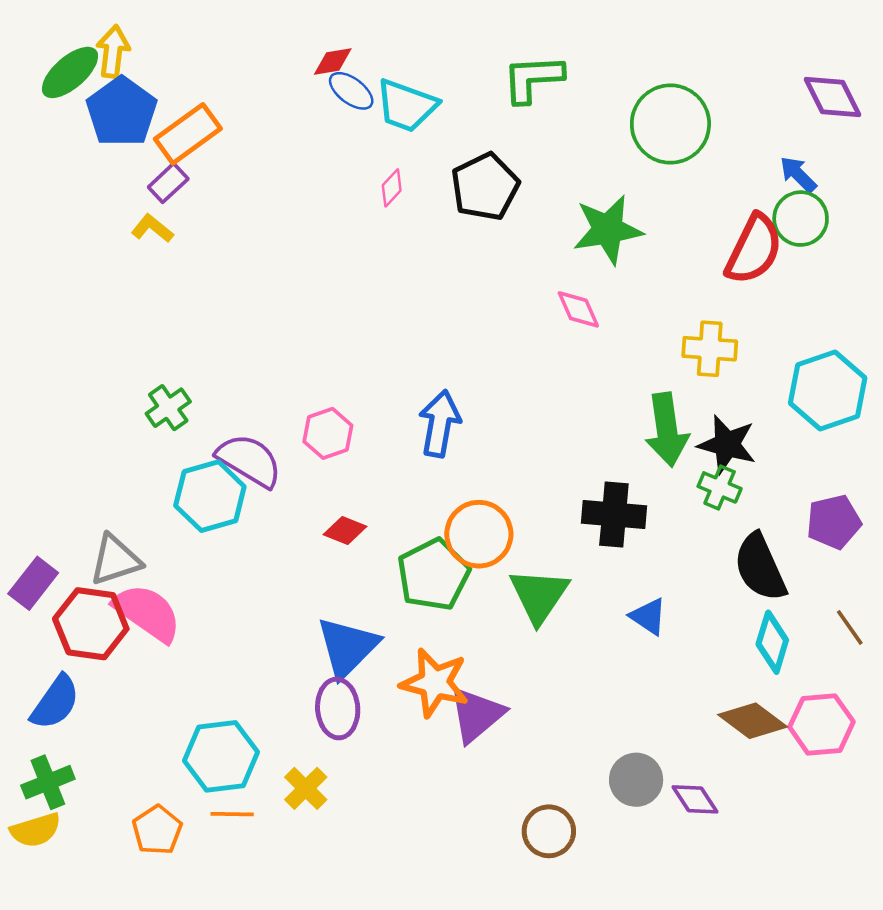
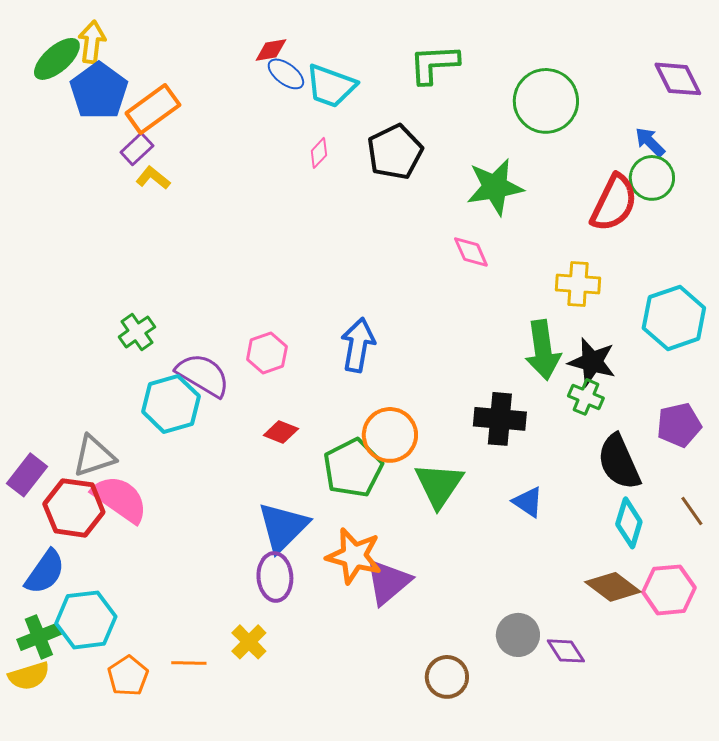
yellow L-shape: (152, 228) -> (153, 178), moved
cyan hexagon: (221, 756) -> (86, 620), moved

